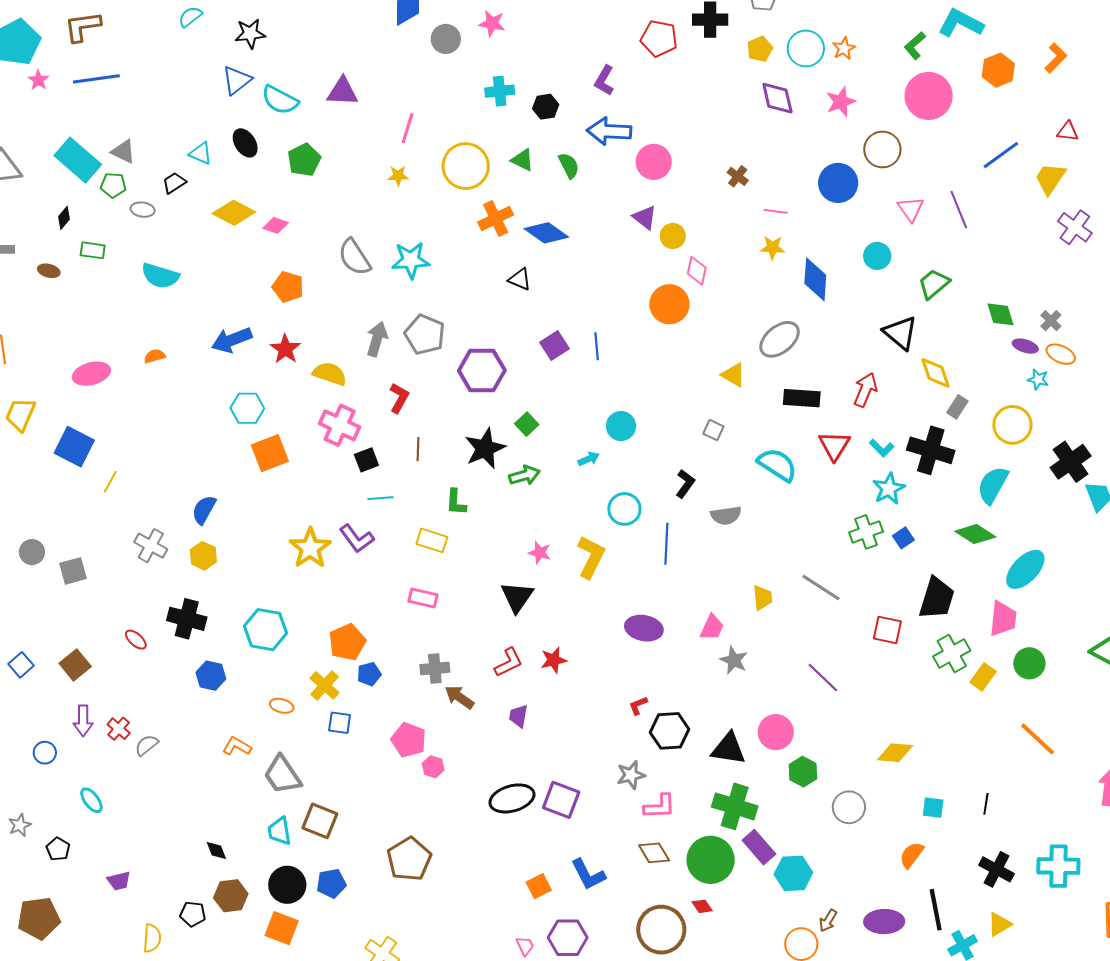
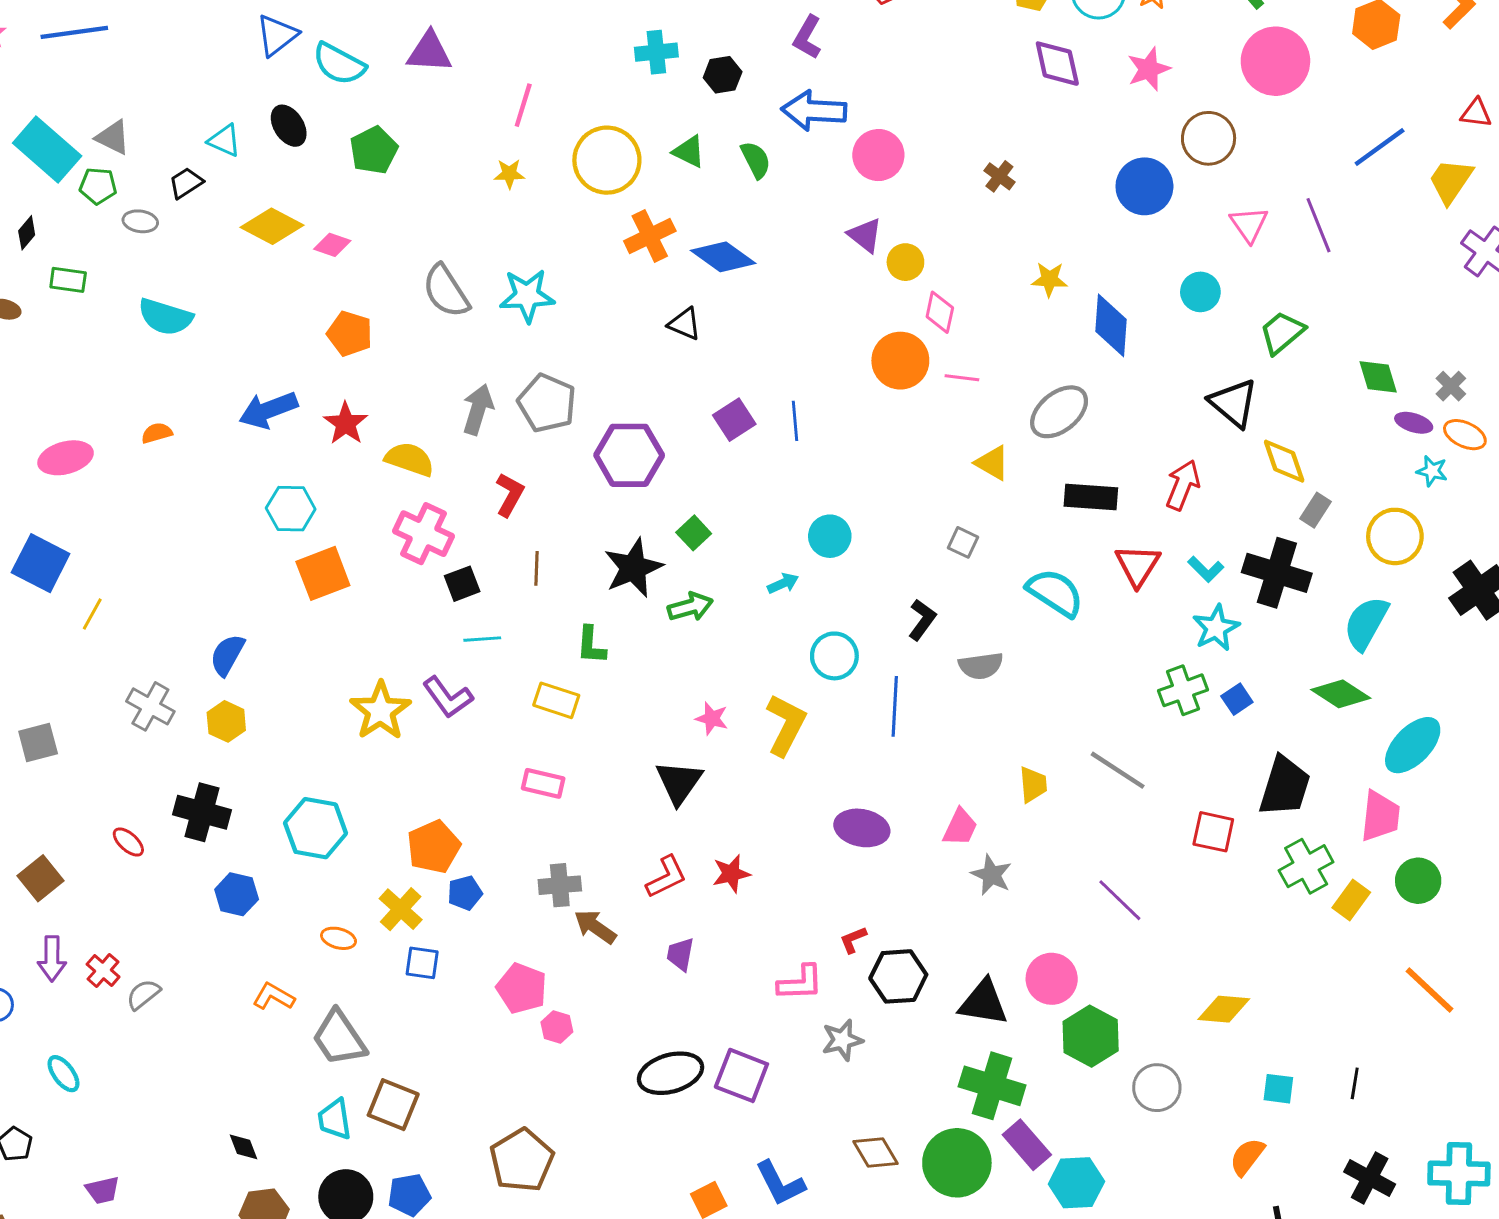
pink line: (776, 211) -> (962, 378), moved
green hexagon: (803, 772) -> (1091, 1036), size x1.4
pink L-shape: (660, 807) -> (800, 983), moved

